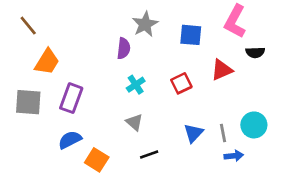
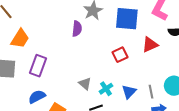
blue square: (191, 35) -> (127, 19), size x1.4
cyan cross: (136, 85) -> (106, 89), moved

